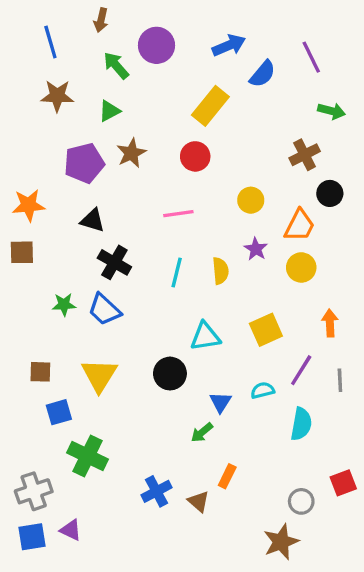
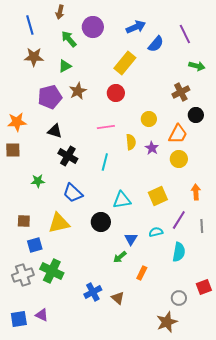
yellow semicircle: (220, 271) -> (131, 142), moved
blue trapezoid: (104, 310) -> (73, 193), moved
yellow triangle: (99, 375) -> (59, 223), turned 45
orange rectangle: (227, 476) -> (142, 273), moved
gray cross: (34, 491) -> (23, 275), moved

